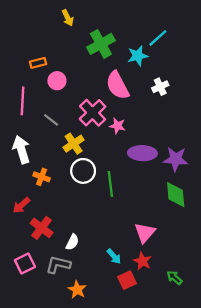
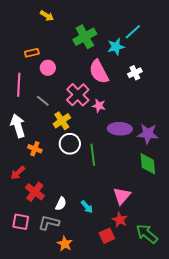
yellow arrow: (68, 18) -> (47, 16), moved, turned -32
cyan arrow: (114, 256) -> (87, 207), moved
pink square: (25, 263) -> (21, 222), turned 36
green arrow: (174, 278) -> (147, 234), size x1.6

